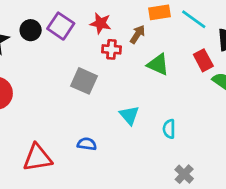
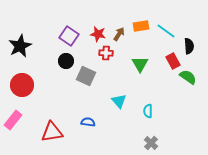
black circle: (31, 30) -> (66, 61), moved
brown arrow: (138, 34) -> (119, 34), moved
green triangle: (158, 64) -> (140, 64), turned 36
gray cross: (184, 174) -> (151, 143), moved

